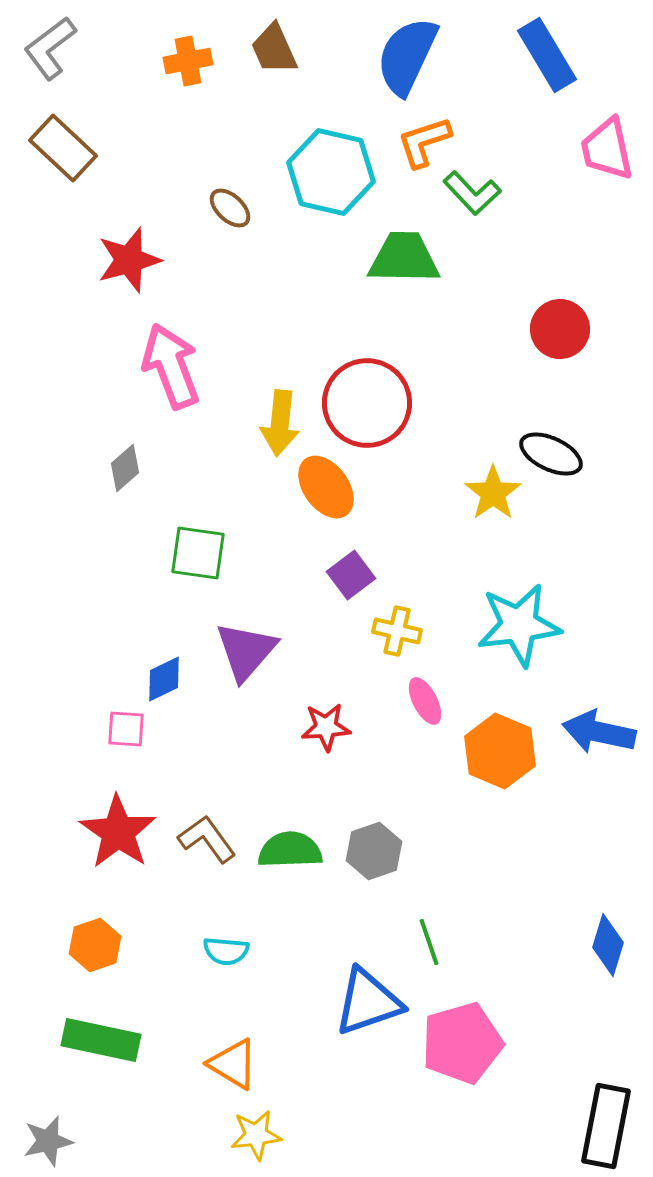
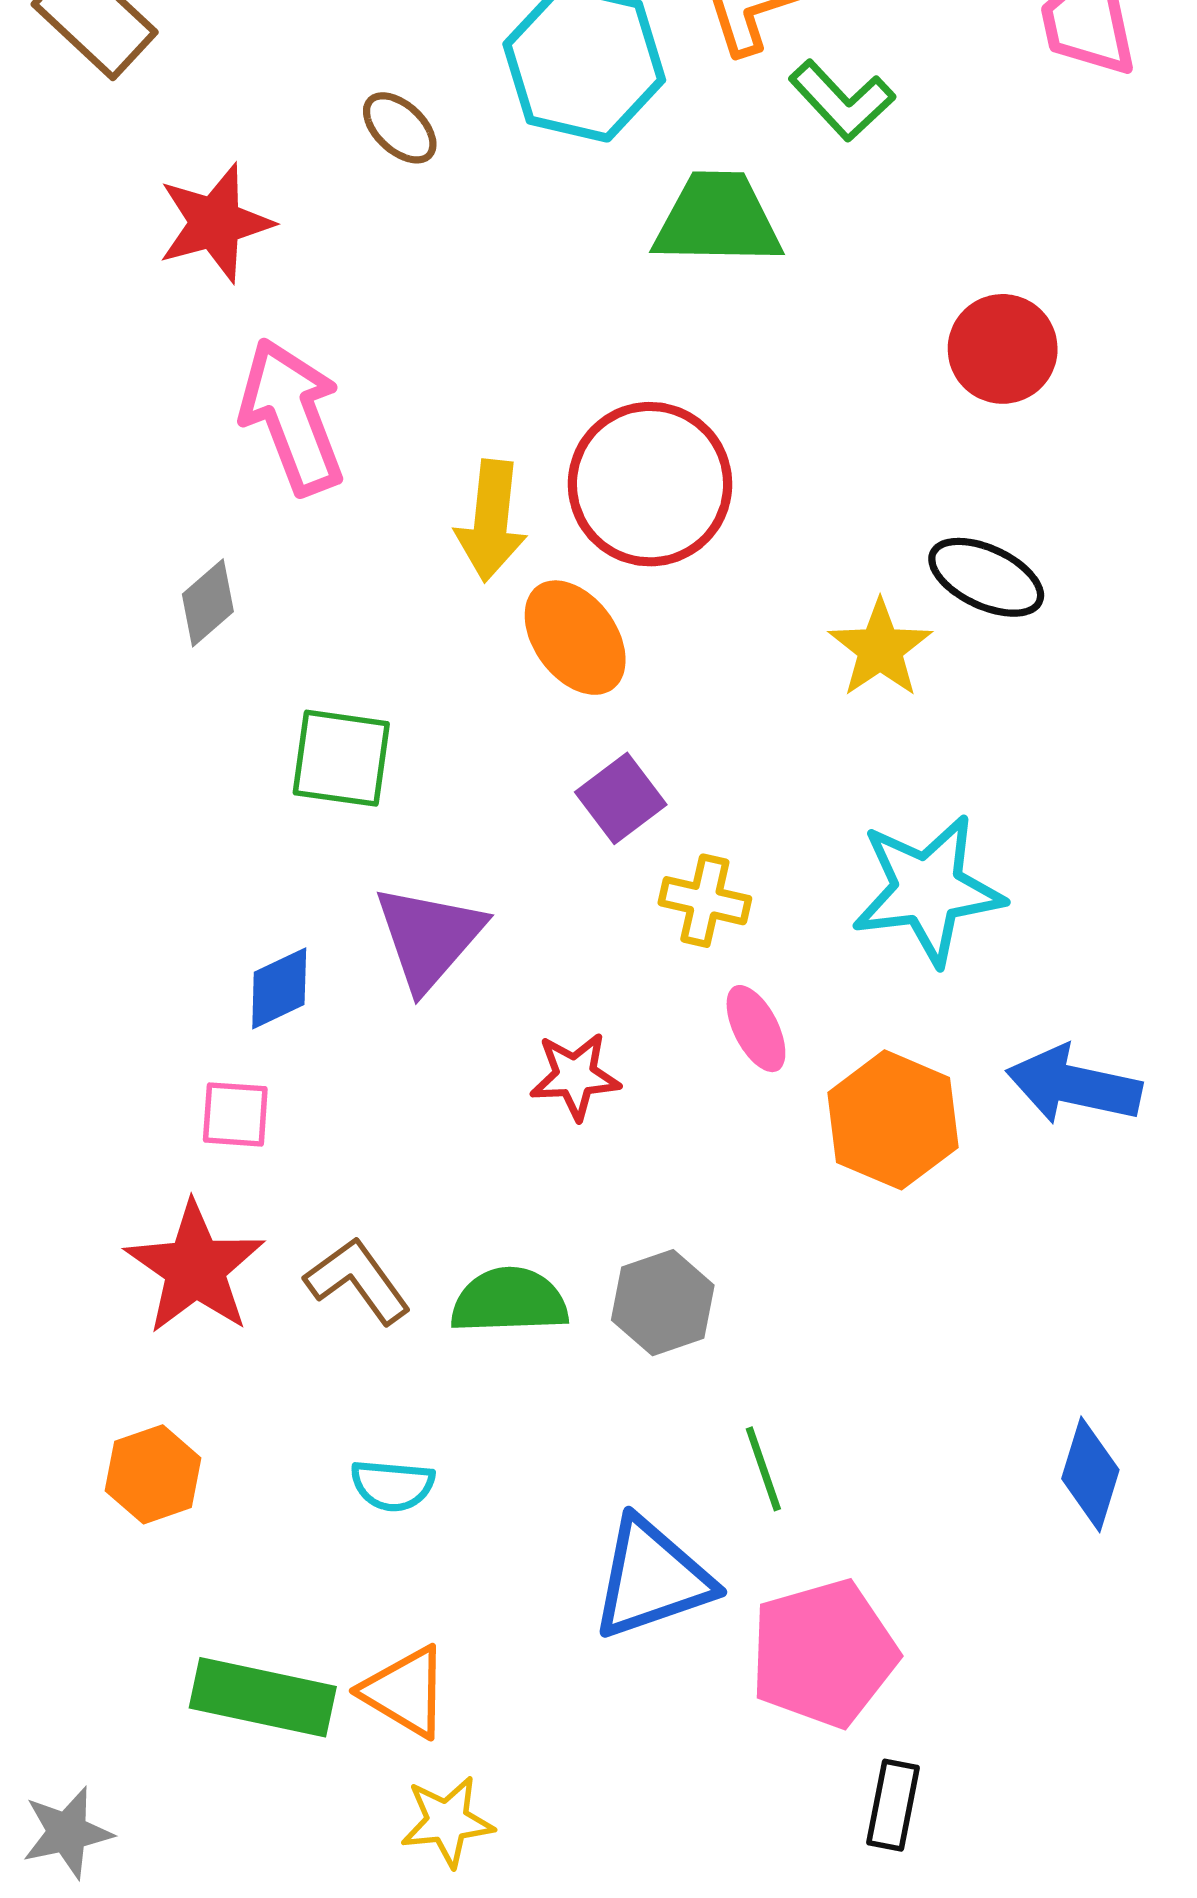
pink square: (126, 729) -> (235, 1114), moved
green rectangle: (101, 1040) -> (263, 1697), moved
black rectangle: (606, 1126) -> (893, 1805), moved, size x0.6

